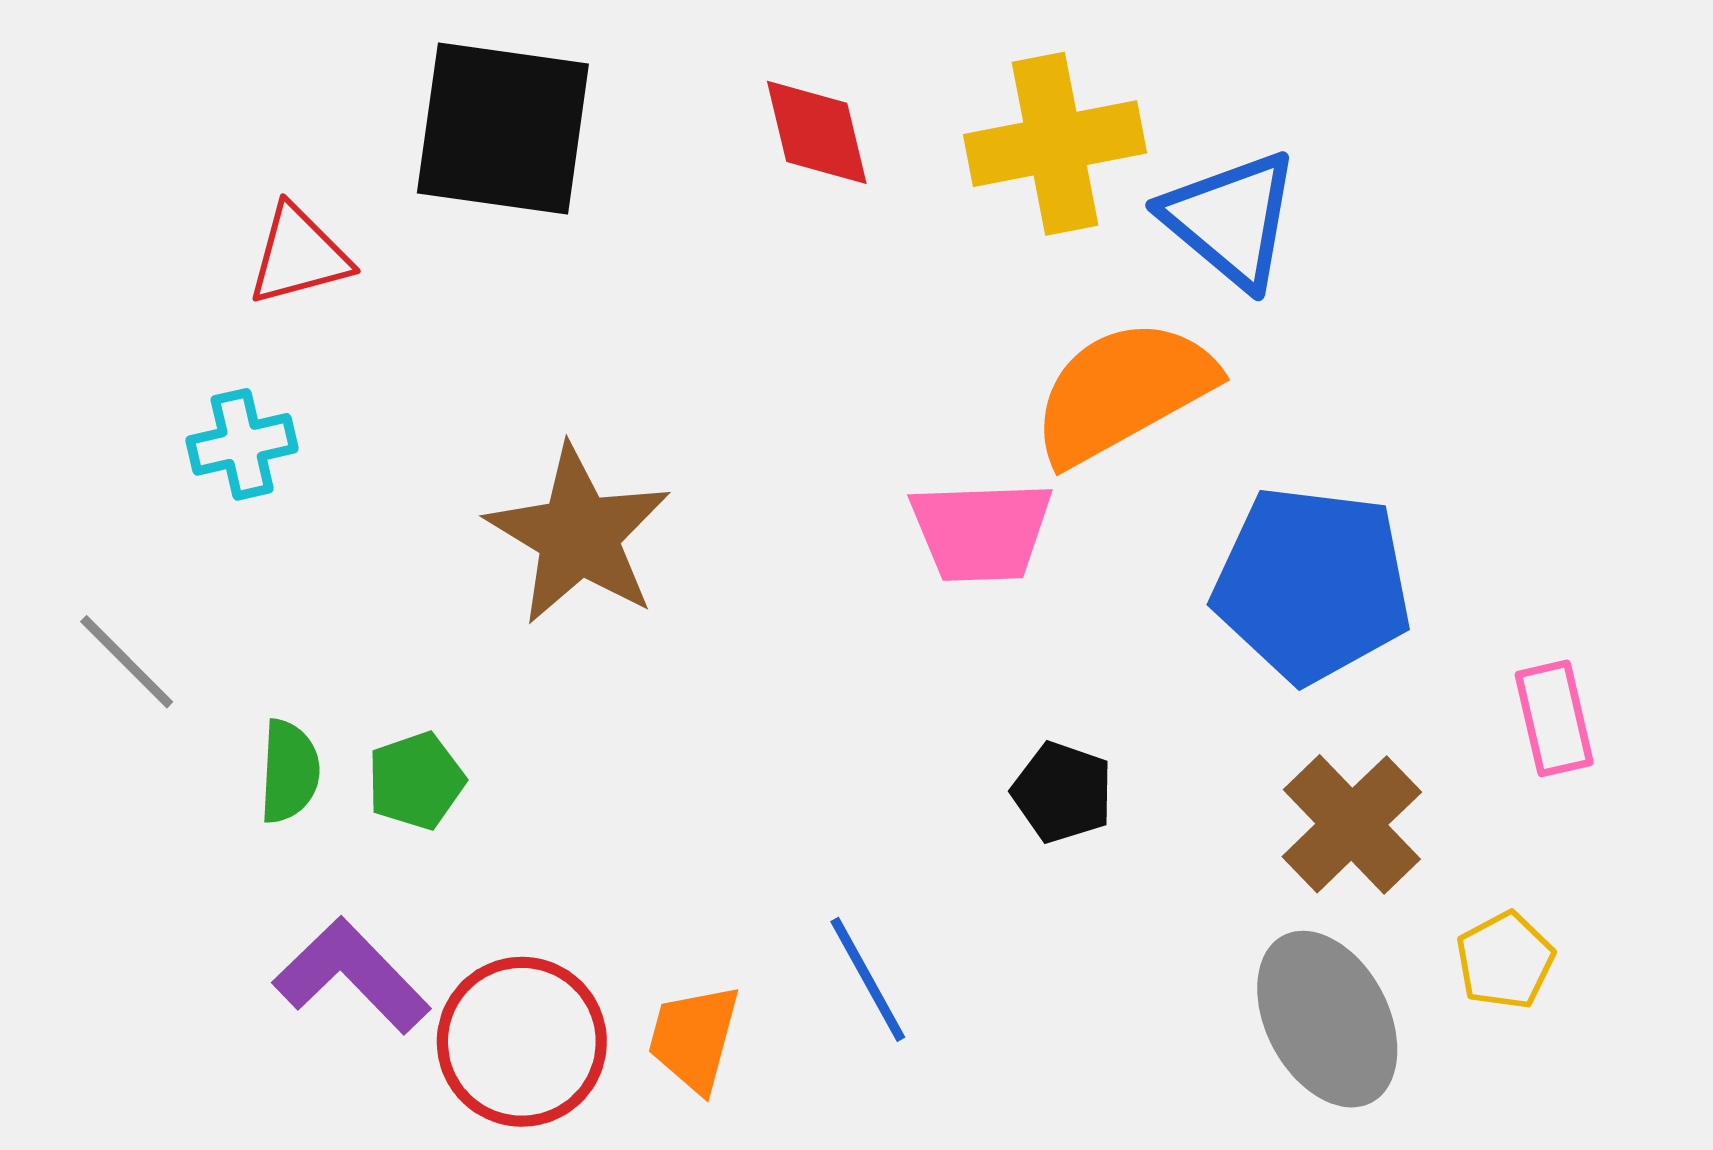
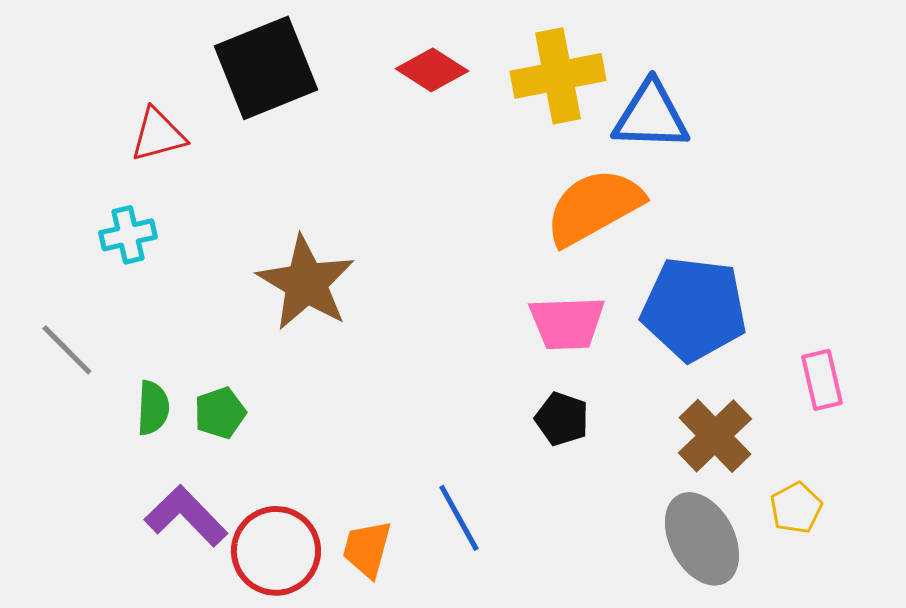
black square: (503, 129) -> (266, 68), turned -30
red diamond: (817, 132) -> (432, 70), turned -44
blue triangle: (1231, 219) -> (651, 116), turned -38
pink trapezoid: (981, 531) -> (567, 323), moved

